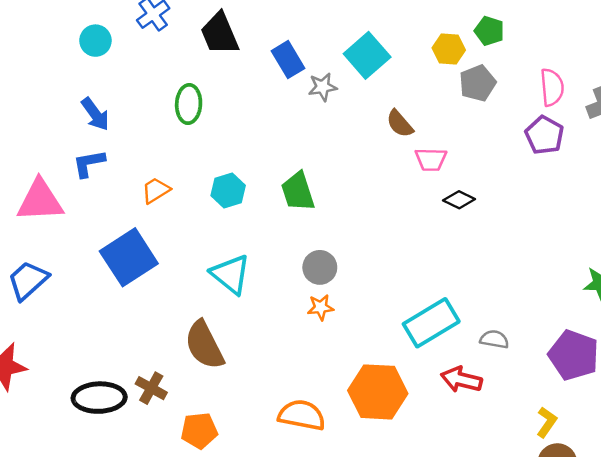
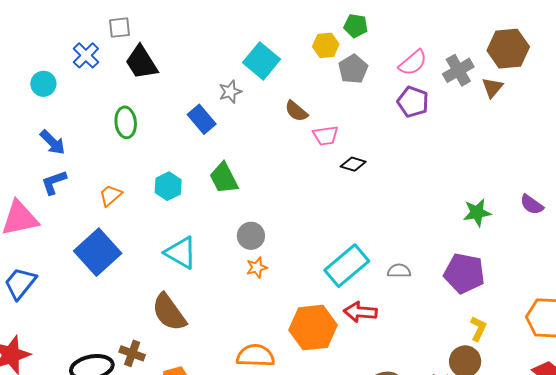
blue rectangle: (288, 60) -> (202, 119), moved
pink semicircle: (552, 87) -> (413, 63), turned 64
red arrow: (461, 380) -> (360, 312), moved
yellow L-shape: (547, 422) -> (478, 329), moved

